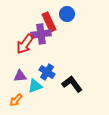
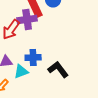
blue cross: (47, 72) -> (33, 57), turned -35

